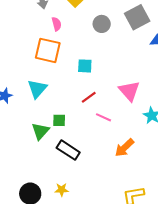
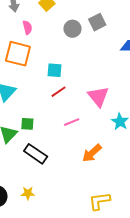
gray square: (137, 17) -> (97, 22), moved, size x0.7
red line: (89, 97) -> (59, 92), moved
pink line: (103, 117) -> (72, 122), turned -49

